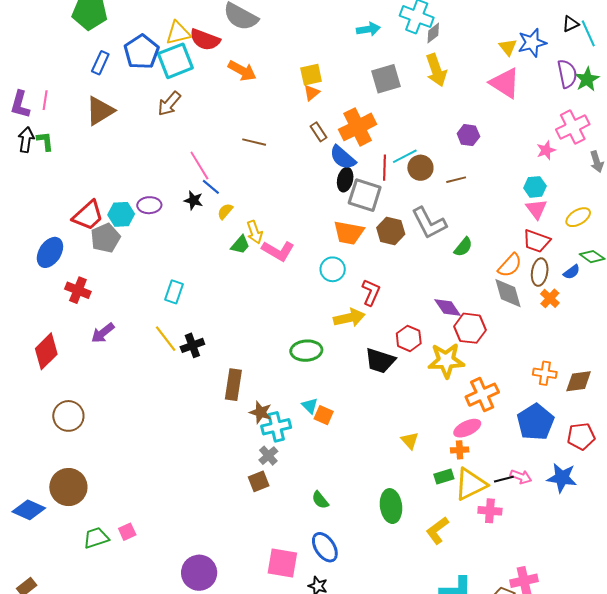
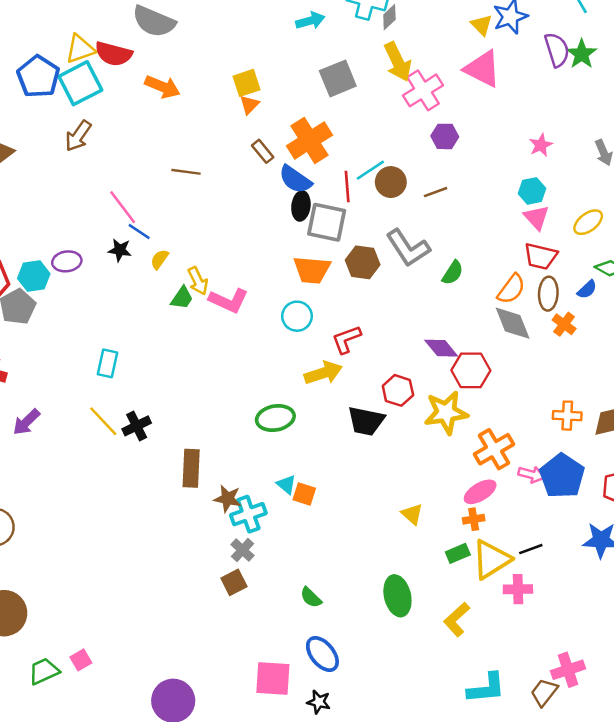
pink cross: (573, 127) -> (423, 90), moved
red L-shape: (371, 292) -> (346, 339), turned -128
pink arrow: (521, 477) -> (531, 475), moved

